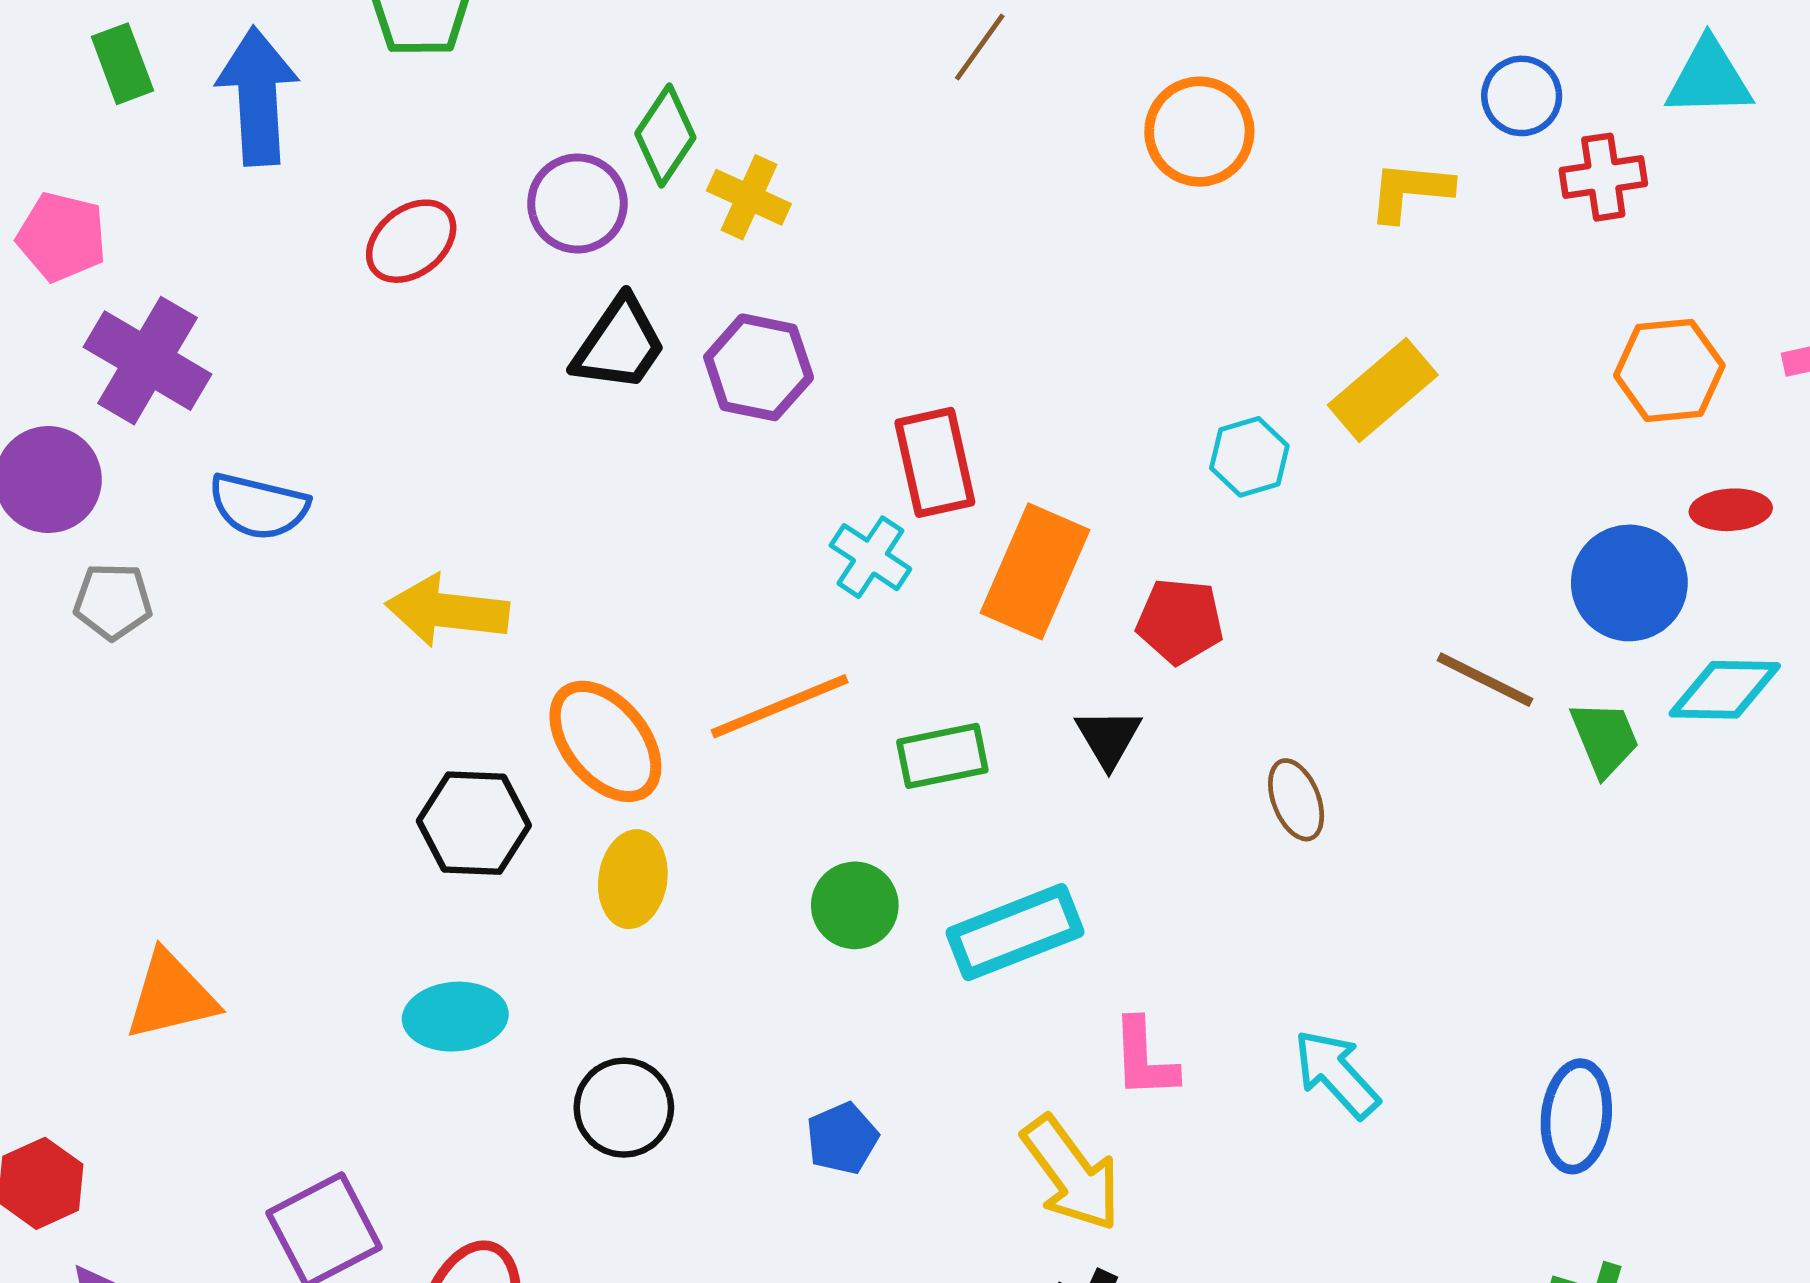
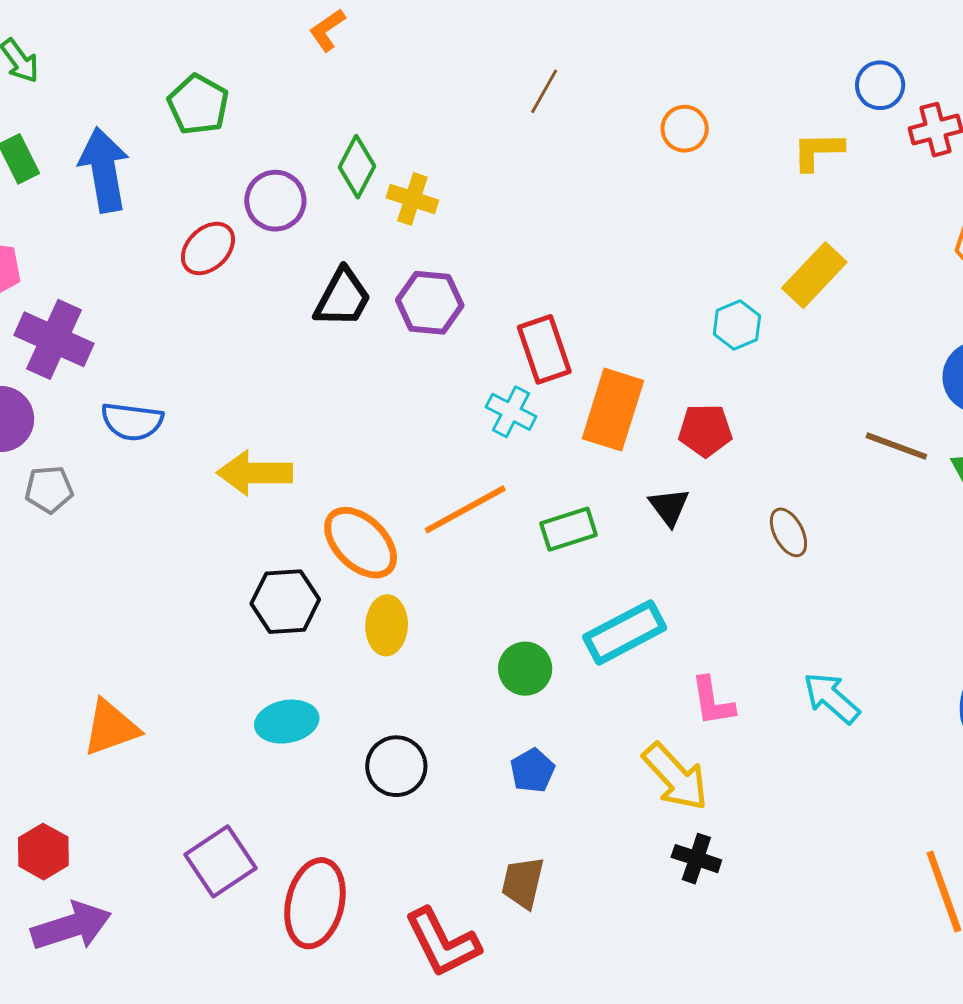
orange circle: (1199, 132) -> (685, 129), size x0.7
purple circle: (577, 204) -> (275, 201), moved
green circle: (855, 905) -> (525, 669), moved

